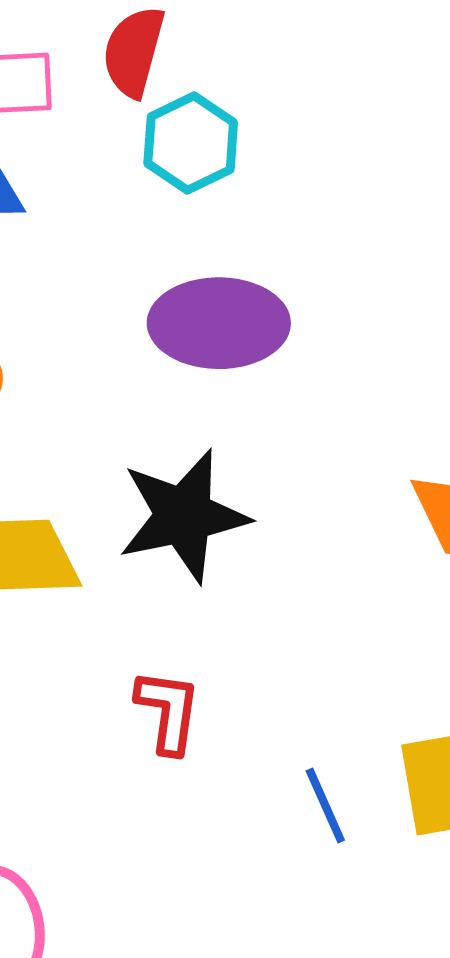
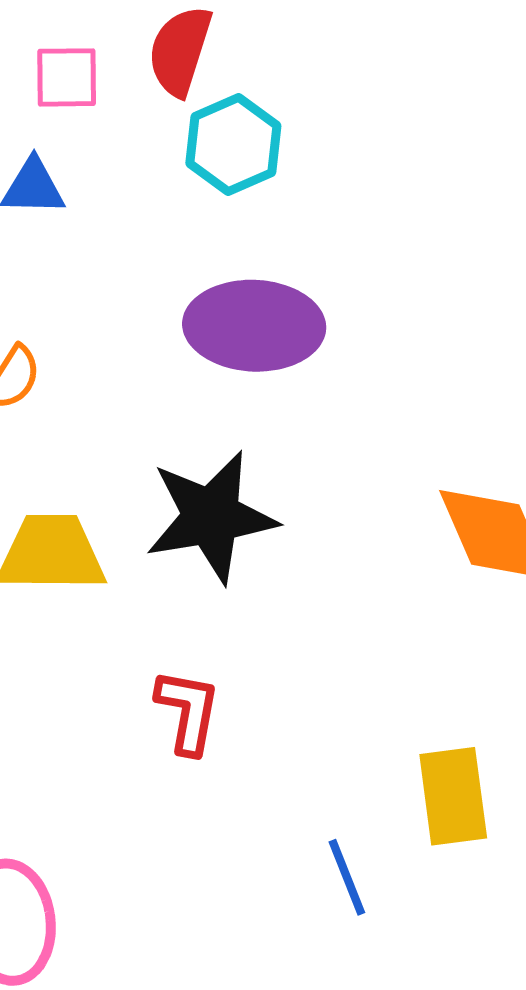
blue line: (325, 806) -> (347, 877), moved

